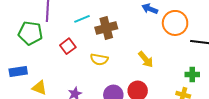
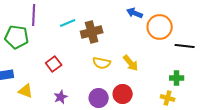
red square: (68, 46) -> (54, 64), moved
yellow semicircle: (99, 59) -> (102, 63), moved

